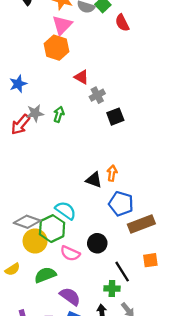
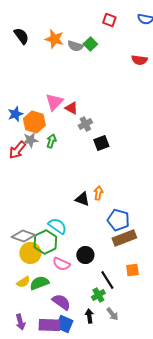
red semicircle: (122, 23) -> (139, 60), moved, turned -56
pink triangle: (62, 25) -> (54, 102), moved
orange hexagon: (57, 48) -> (34, 122), moved
blue pentagon: (121, 204) -> (118, 220), moved
yellow semicircle: (12, 269) -> (23, 282), moved
green cross: (112, 288) -> (98, 295), turned -32

